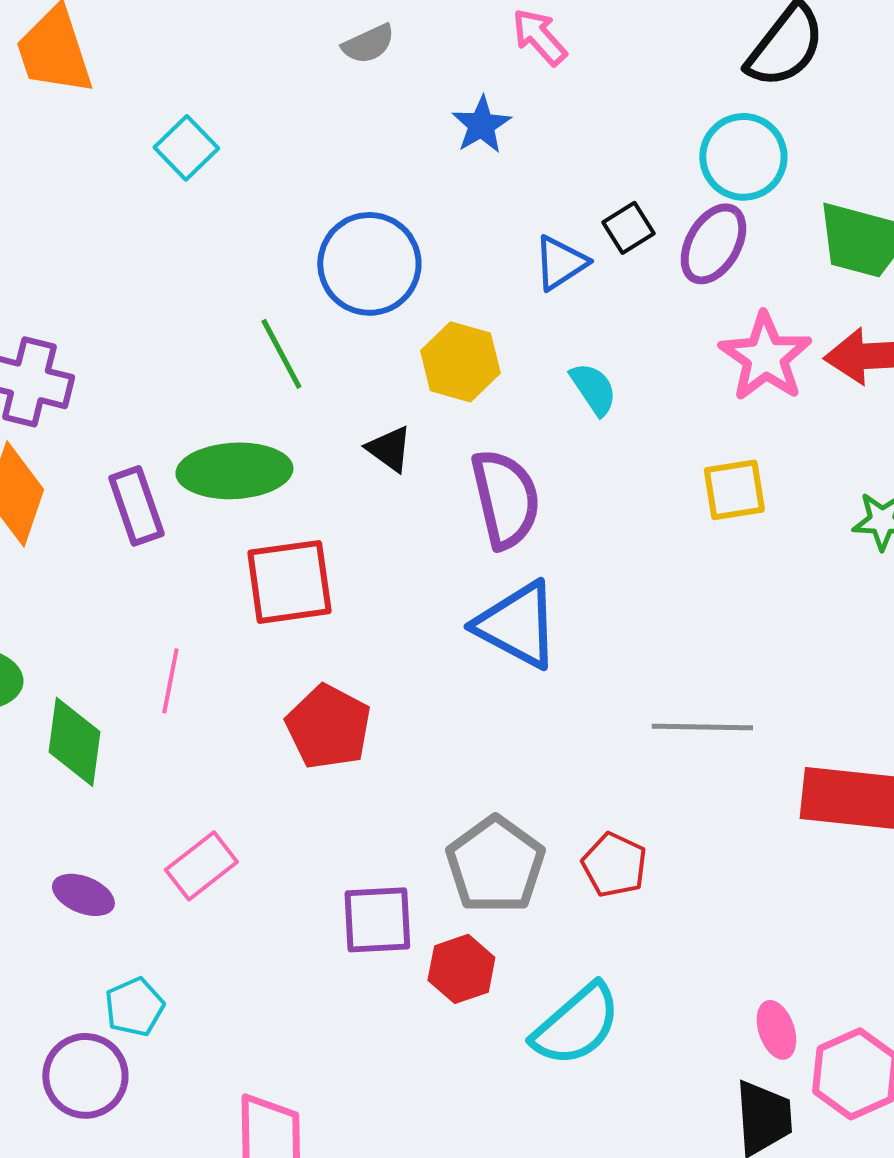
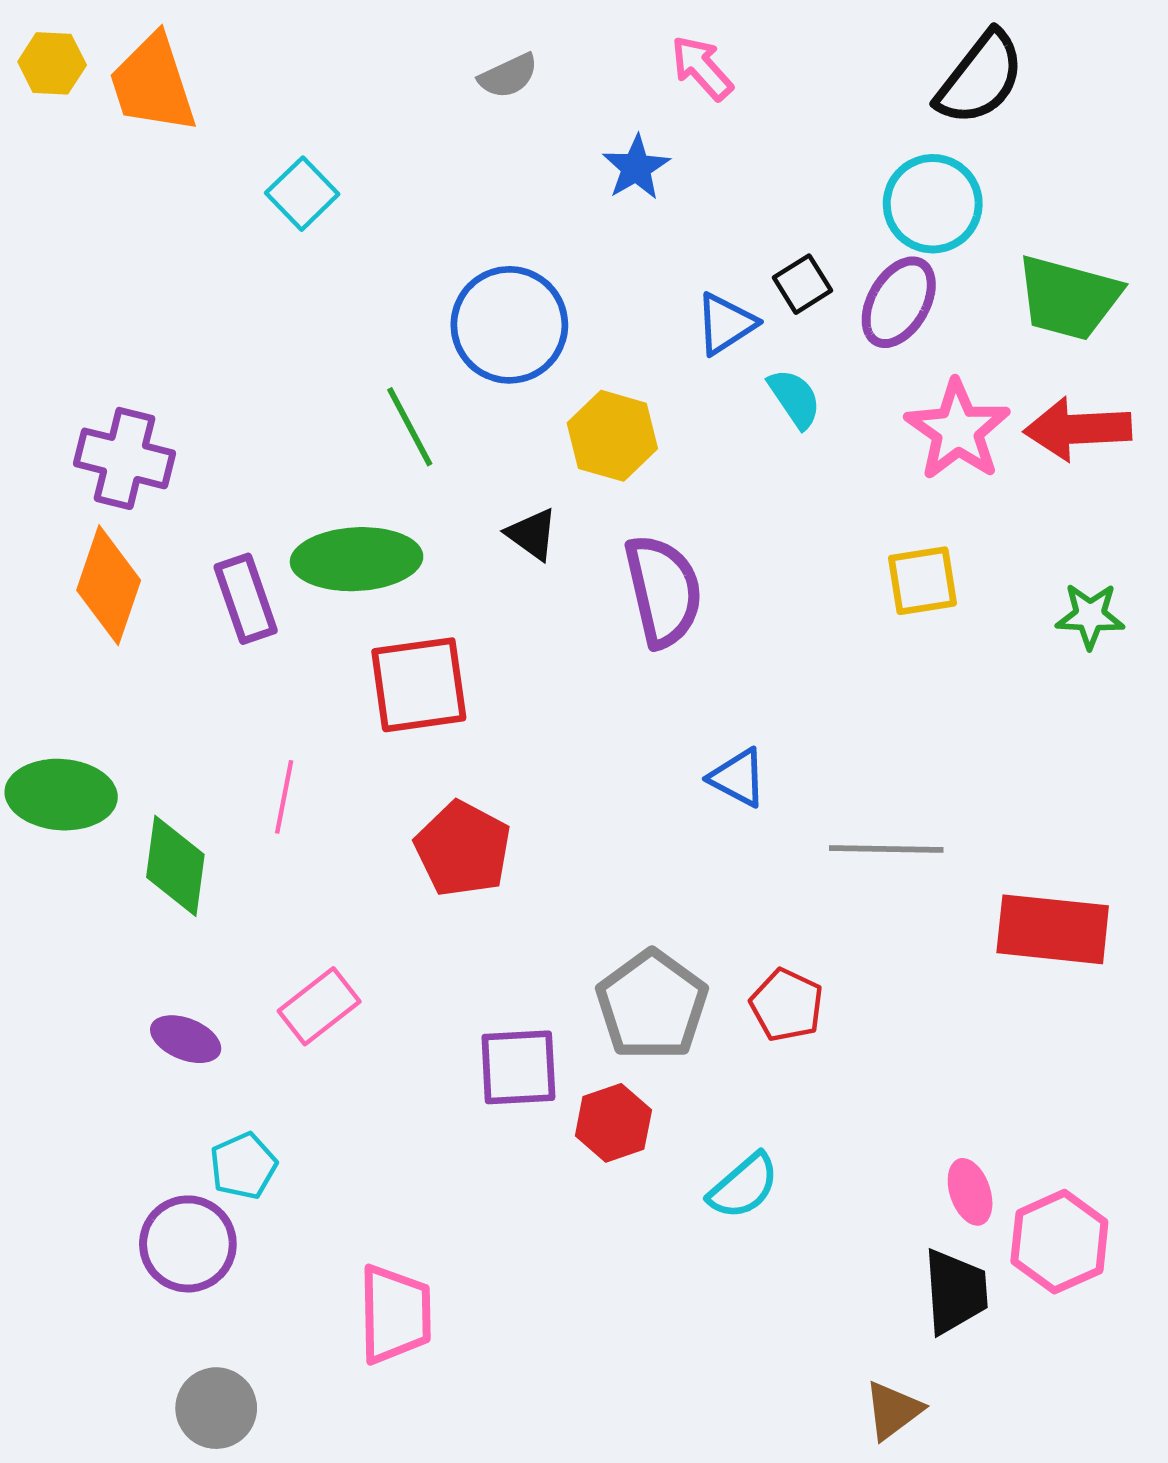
cyan semicircle: (593, 389) -> (795, 398), moved
blue triangle: (517, 625) -> (738, 778), moved, size x0.6
cyan semicircle: (576, 1025) -> (744, 1186), size x0.7

